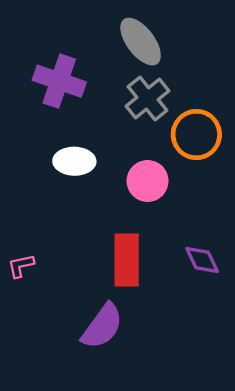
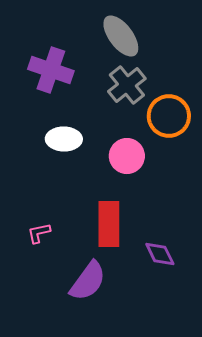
purple diamond: (202, 260) -> (160, 254), moved
pink L-shape: (21, 266) -> (39, 233), moved

